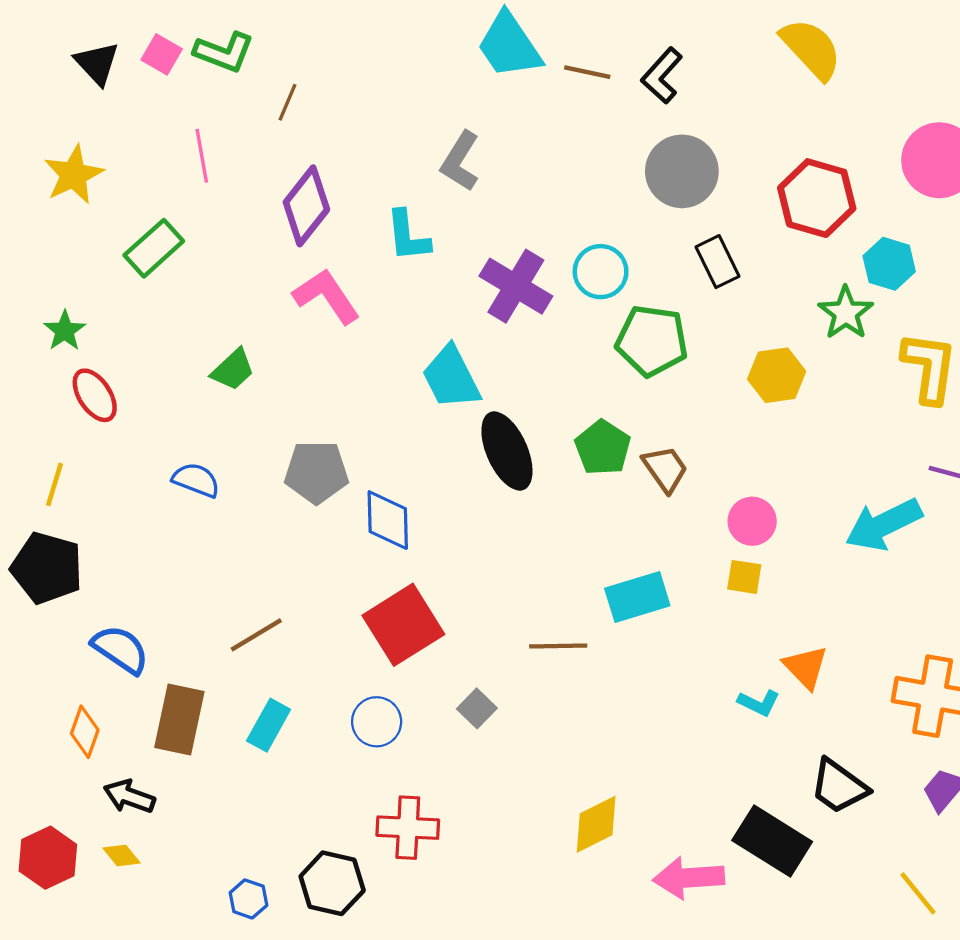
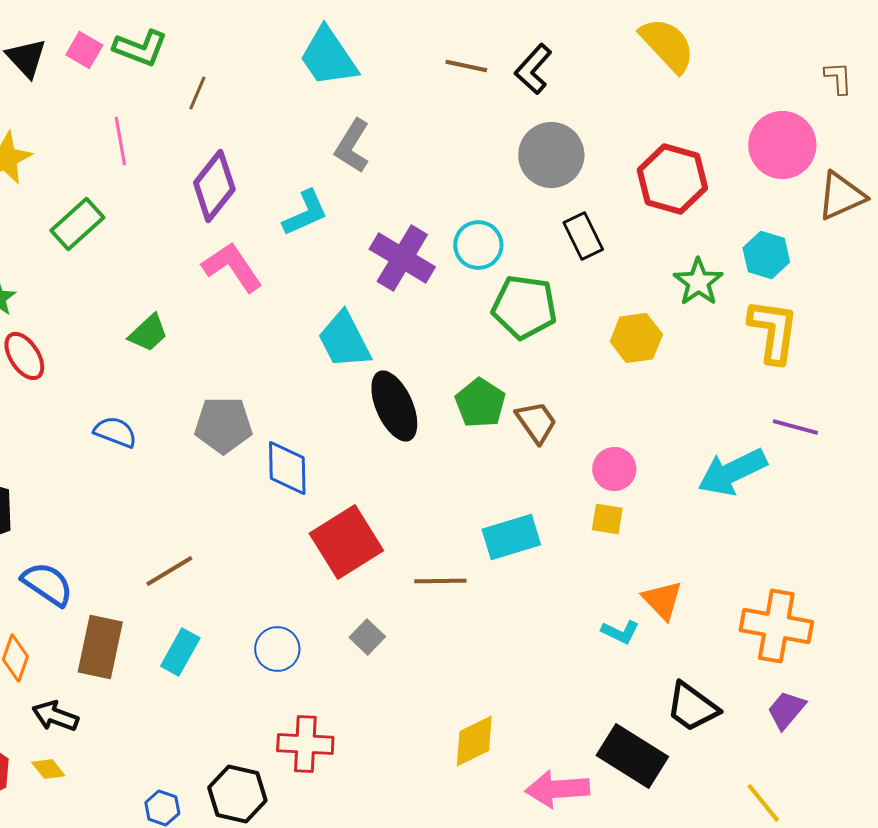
cyan trapezoid: (509, 45) -> (328, 57), moved
cyan L-shape: (408, 236) -> (305, 213), turned -108
cyan hexagon: (889, 264) -> (766, 255), moved
red square: (403, 625) -> (346, 542), moved

